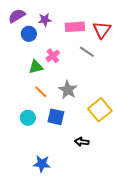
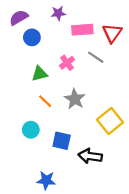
purple star: (45, 20) -> (58, 13), moved
pink cross: (53, 56) -> (67, 63), moved
blue square: (56, 117) -> (62, 141), moved
black arrow: (82, 142) -> (90, 156), size x1.5

